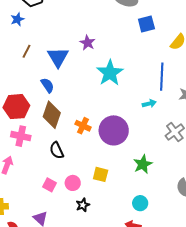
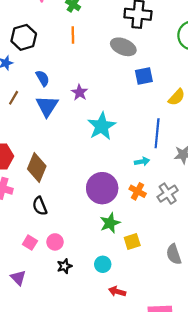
blue semicircle: (47, 85) -> (43, 78), moved
orange cross: (83, 126) -> (138, 191), moved
green star: (143, 164) -> (110, 223), moved
yellow square: (101, 174) -> (132, 242), moved, turned -35
cyan circle: (140, 203) -> (103, 264), moved

